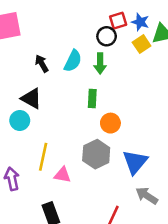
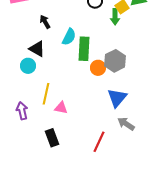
cyan semicircle: (73, 61) -> (69, 37), moved
green arrow: (100, 63) -> (115, 17), moved
green rectangle: (92, 98) -> (84, 49), size x1.6
gray hexagon: (96, 154) -> (115, 61), moved

